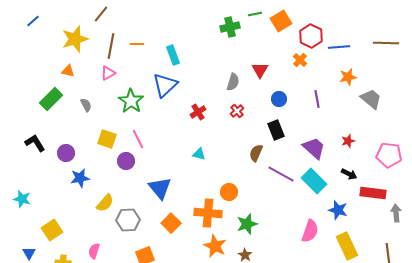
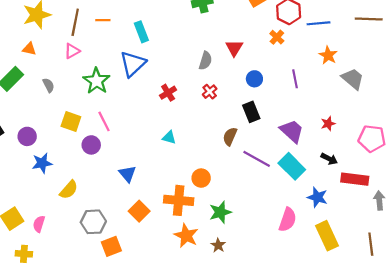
orange star: (348, 77) -> (328, 55), turned -30
blue triangle: (160, 188) -> (127, 174), size x0.7
gray hexagon: (128, 220) -> (93, 222), moved
pink semicircle: (94, 251) -> (39, 224), moved

